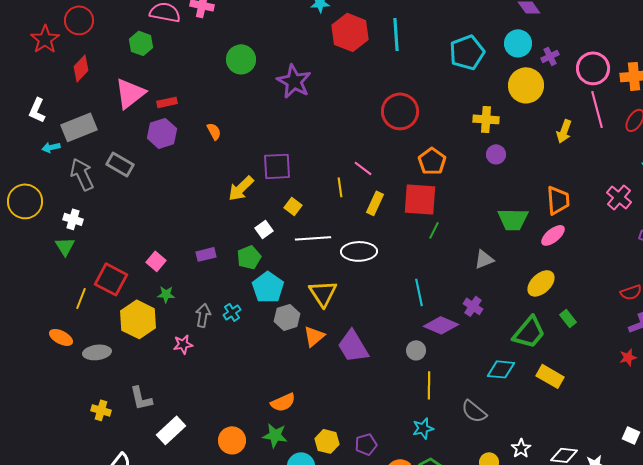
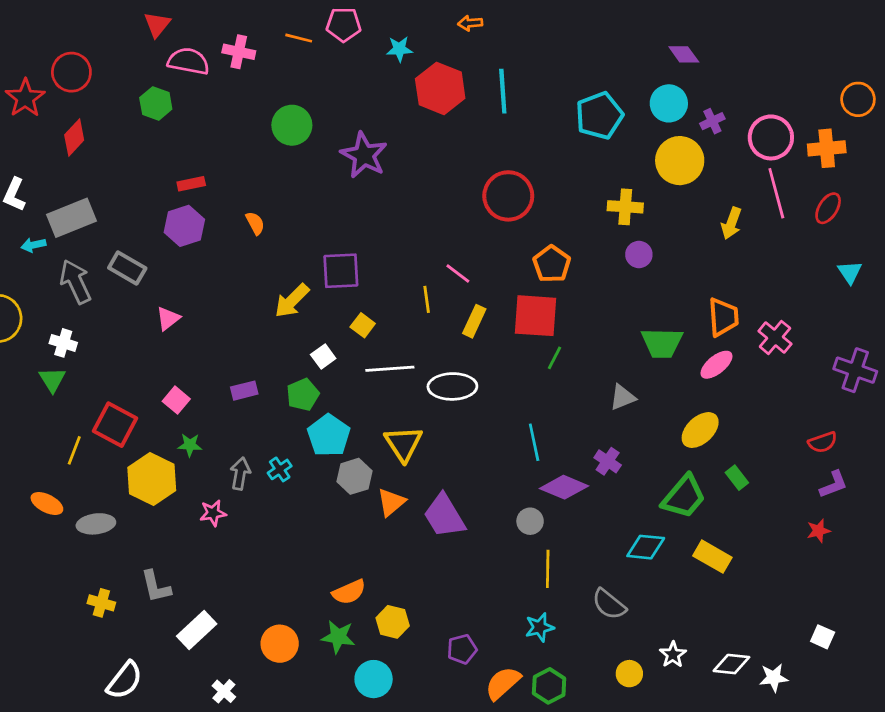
pink triangle: (130, 93) -> (168, 318), moved, size x0.6
pink cross: (619, 197) -> (775, 337), moved
yellow hexagon: (327, 441) -> (393, 622), moved

